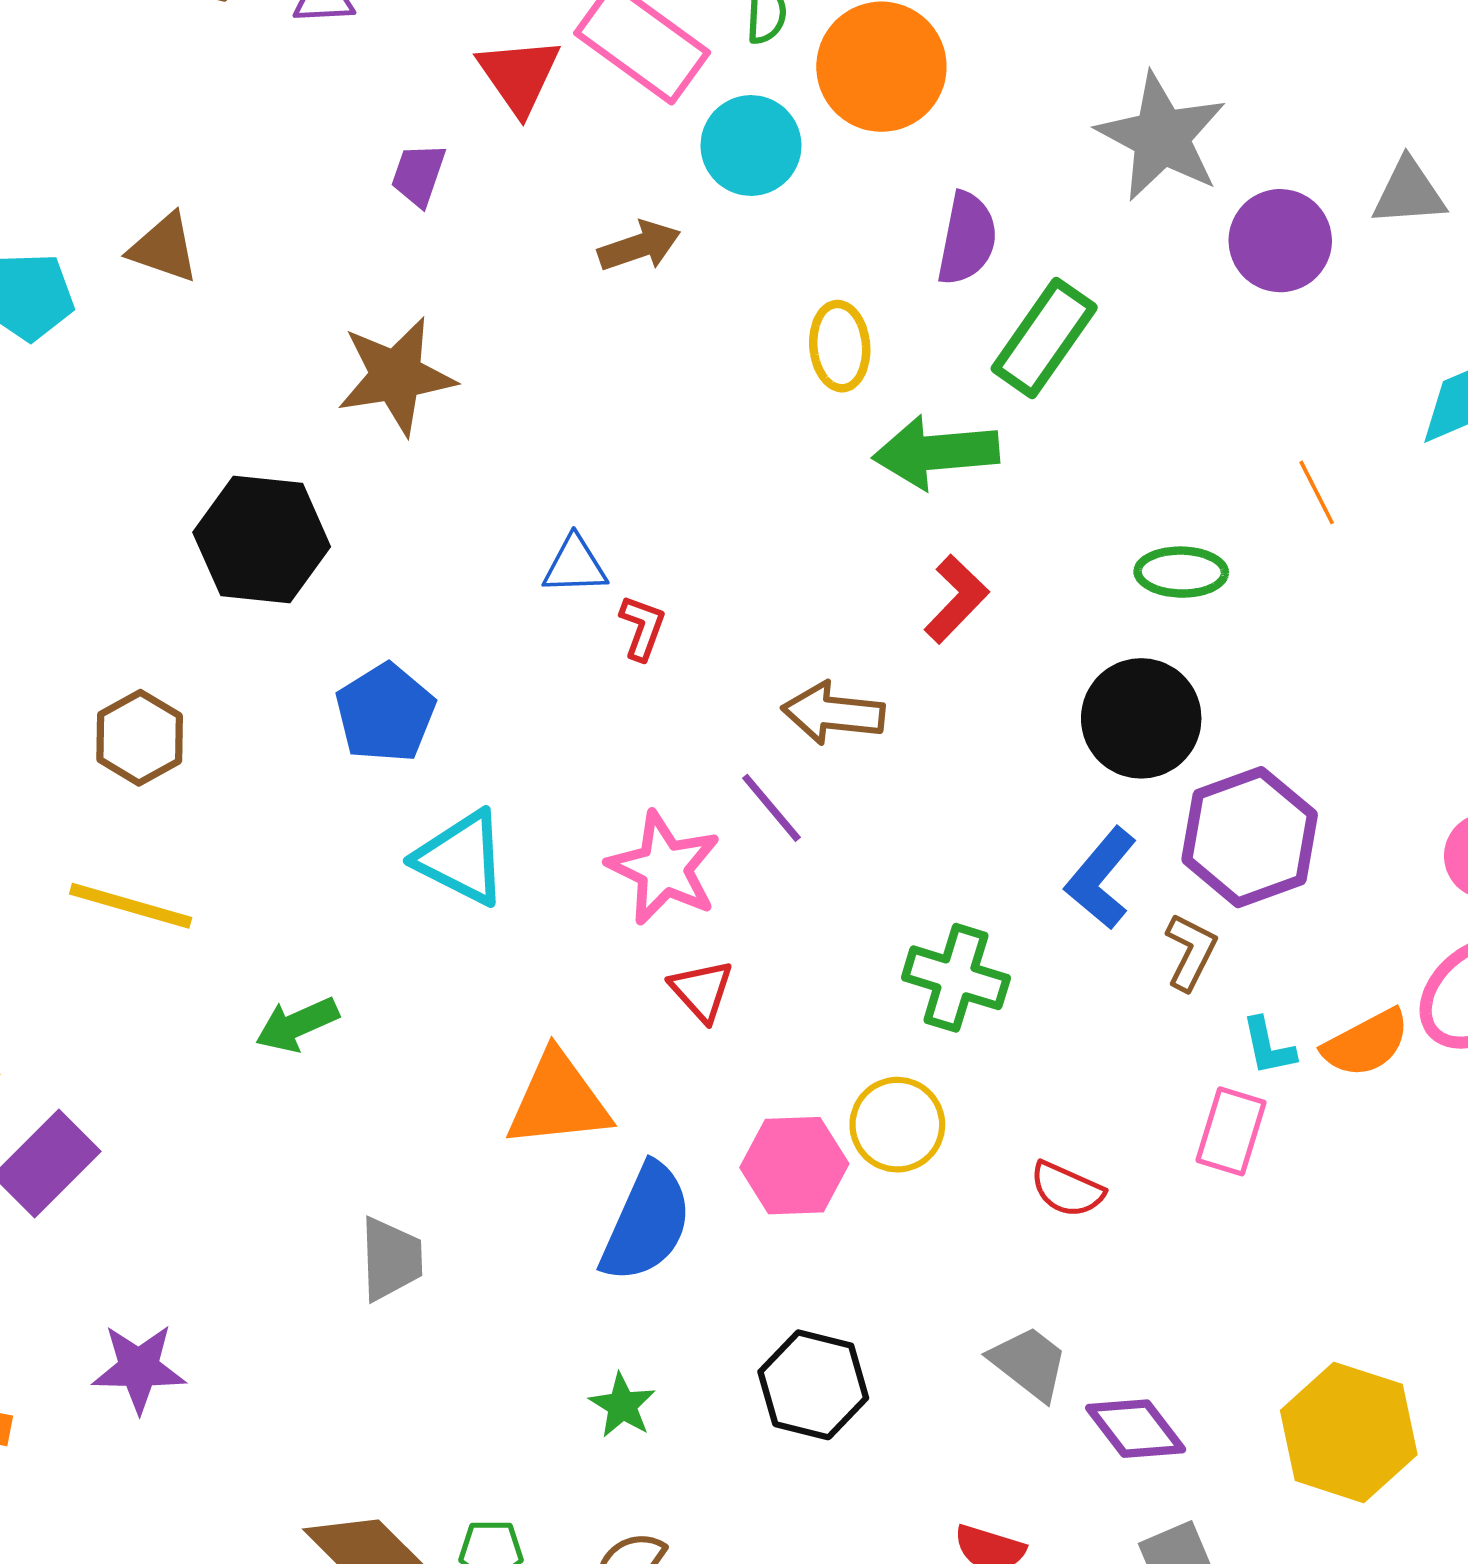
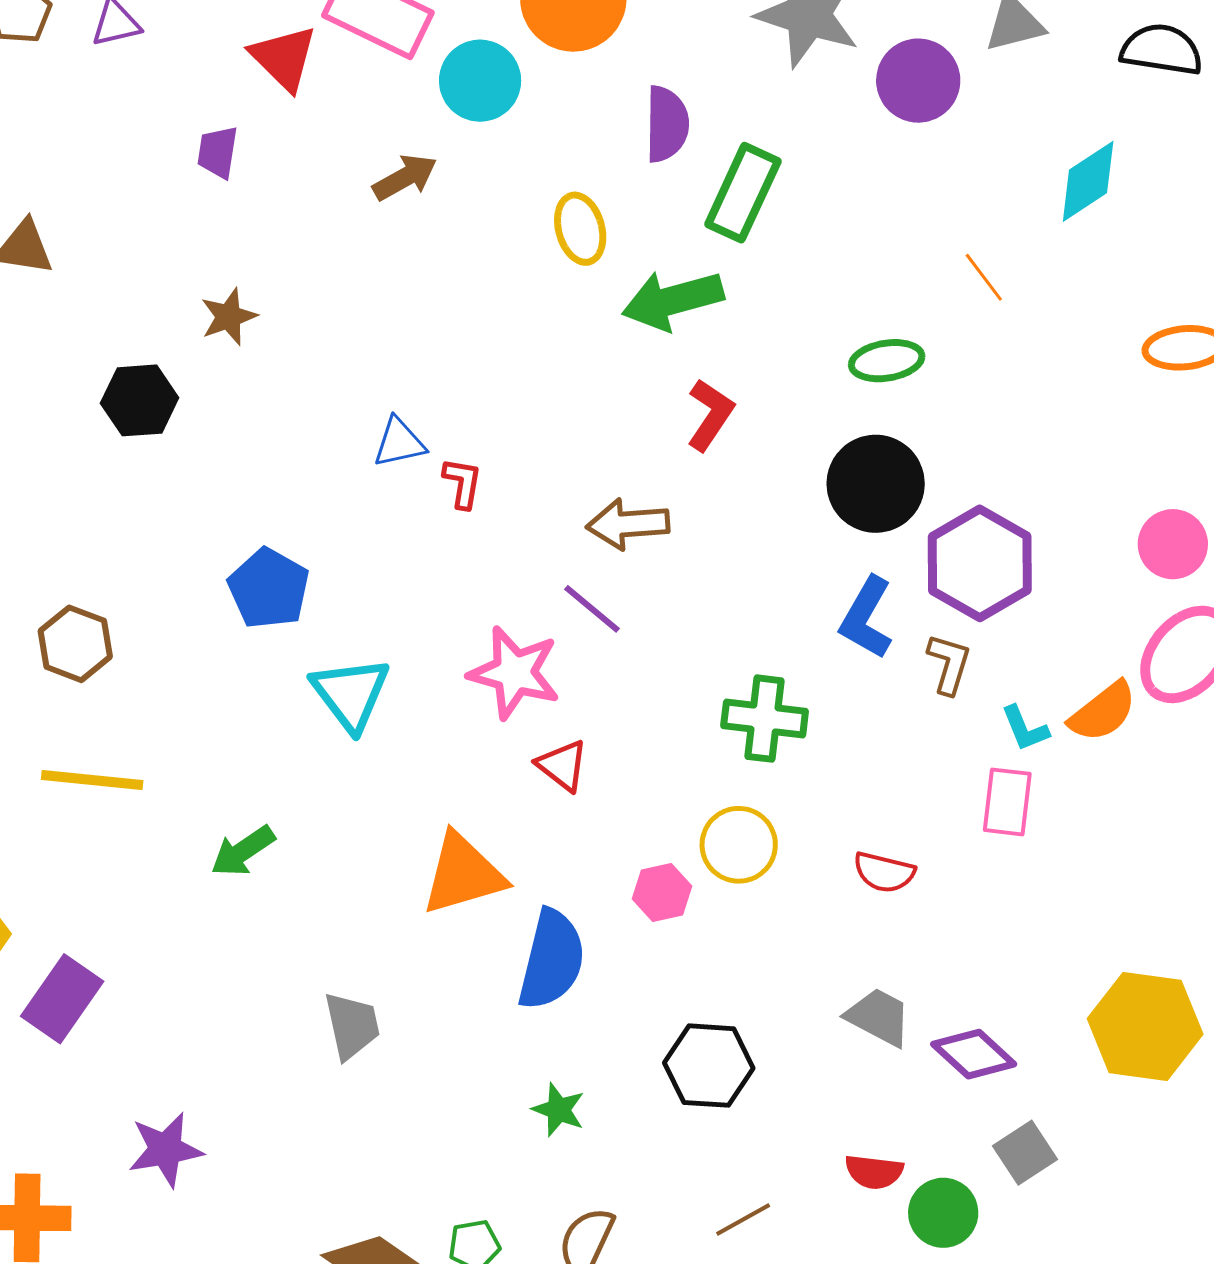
brown star: (396, 376) -> (229, 317), size x0.6
black hexagon: (262, 540) -> (140, 400), moved, size x0.7
cyan triangle: (461, 858) -> (351, 694), turned 36
pink hexagon: (794, 1166) -> (662, 893), size x0.7

